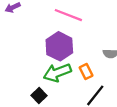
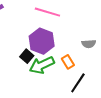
black square: (39, 95) -> (27, 56), moved

